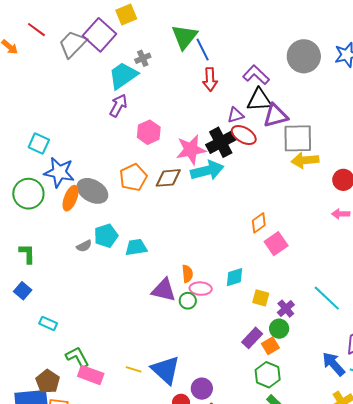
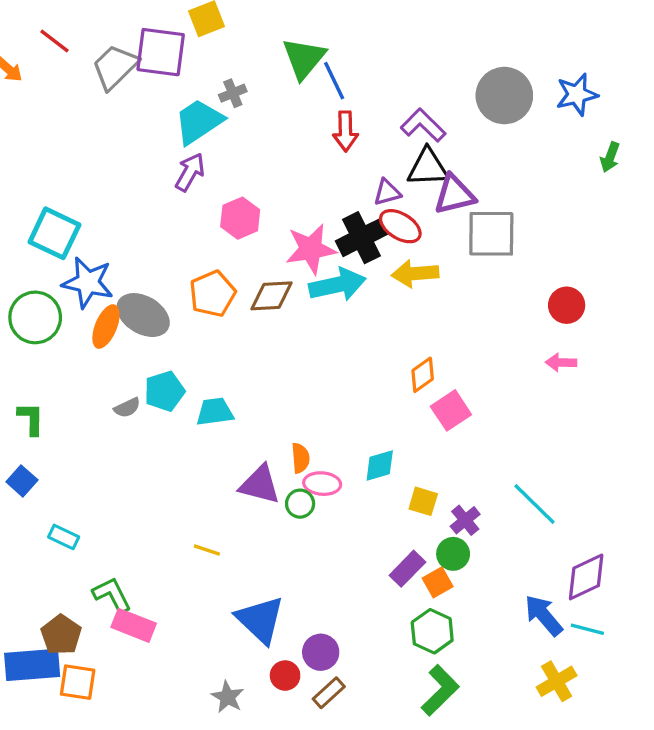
purple square: (100, 35) -> (161, 52), turned -36
cyan square: (39, 144) -> (54, 233), size x1.4
yellow arrow: (305, 160) -> (415, 274), moved
yellow line: (134, 369) -> (207, 550), moved

